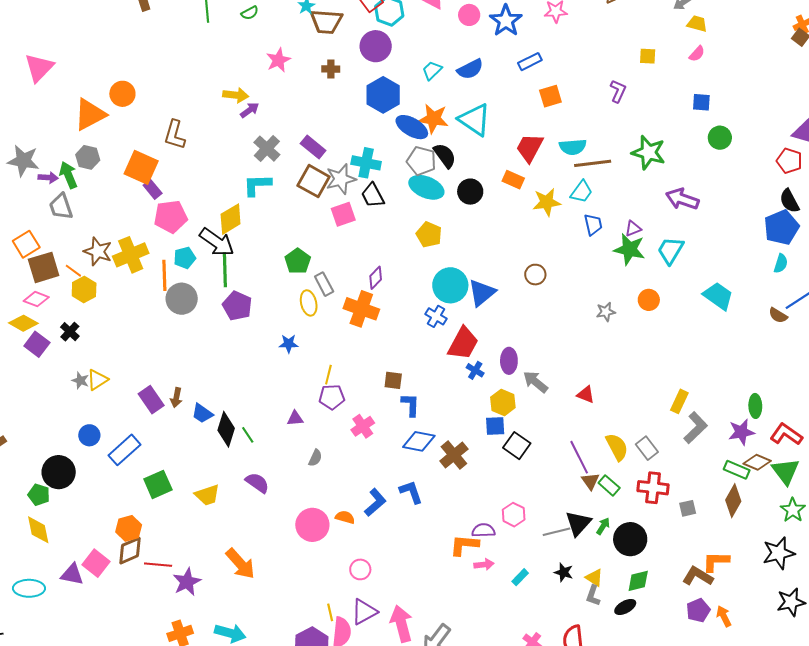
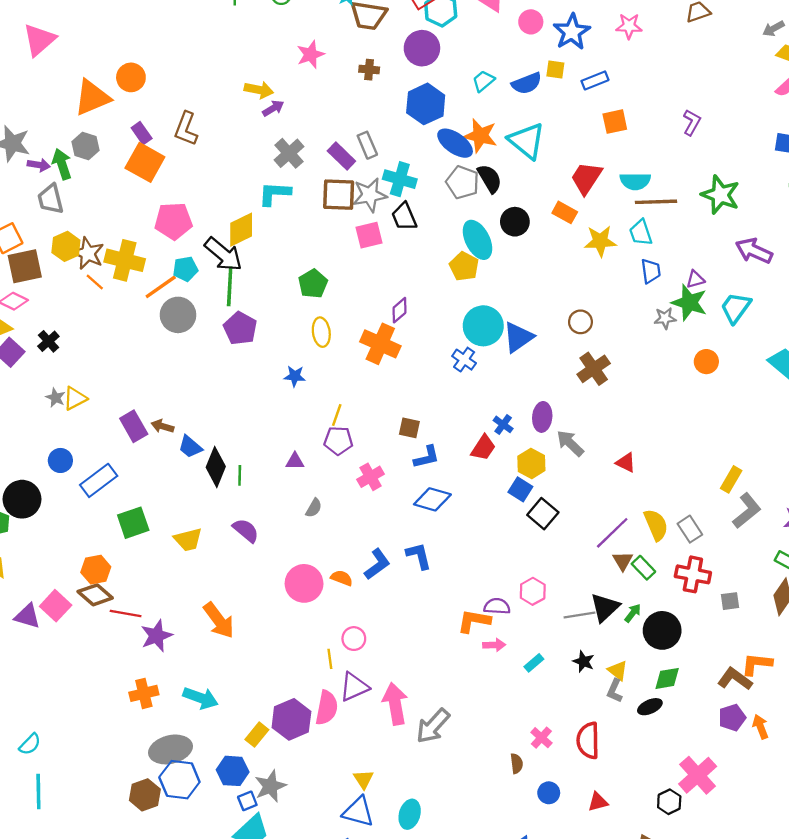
yellow square: (648, 56) -> (555, 70), moved
brown square: (314, 181) -> (339, 195), turned -32
cyan ellipse: (426, 187) -> (477, 240), moved, turned 36
purple rectangle: (153, 189) -> (142, 133), moved
cyan trapezoid: (582, 192) -> (641, 233), turned 120
yellow cross: (131, 255) -> (125, 260), turned 32
orange line: (73, 271) -> (95, 282), moved
orange line: (164, 275) -> (161, 287), turned 52
gray rectangle: (324, 284) -> (367, 145), moved
yellow hexagon: (84, 289) -> (66, 246), moved
gray star: (606, 312) -> (665, 318), moved
red trapezoid: (463, 343) -> (483, 448), moved, size x0.7
brown arrow: (176, 398) -> (162, 426), turned 90
blue L-shape: (410, 405) -> (427, 457), turned 70
blue square: (495, 426) -> (520, 489), turned 30
green line: (248, 435) -> (240, 475), turned 30
brown cross: (454, 455) -> (594, 369), moved
purple line: (579, 457) -> (612, 533), turned 68
brown diamond: (130, 551) -> (95, 595), turned 60
yellow line: (330, 612) -> (330, 659), moved

